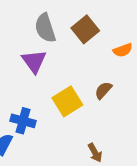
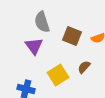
brown square: (85, 29) -> (72, 36), moved, turned -30

